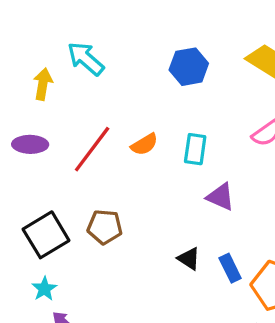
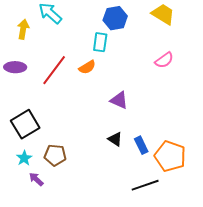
cyan rectangle: (195, 149) -> (100, 42), moved
purple triangle: (221, 197) -> (119, 100), moved
brown pentagon: (105, 227) -> (55, 155), moved

